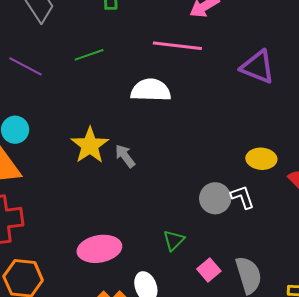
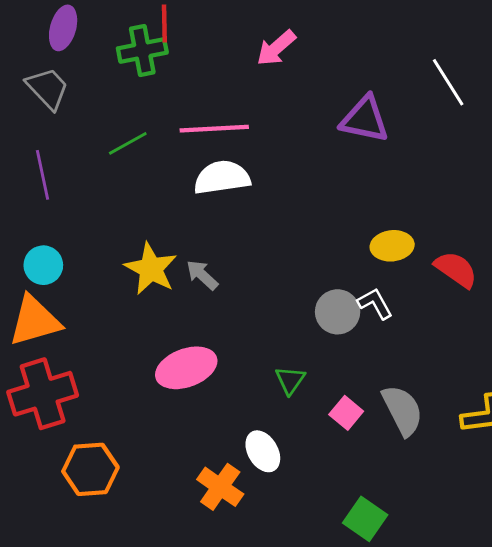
pink line: (177, 46) -> (214, 129), moved
purple line: (26, 66) -> (43, 175), turned 60
pink ellipse: (99, 249) -> (186, 368), moved

